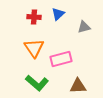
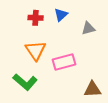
green L-shape: (37, 83) -> (25, 82), moved
brown triangle: (78, 86) -> (92, 89), moved

